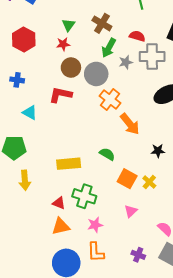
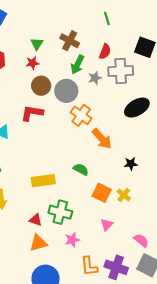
red semicircle: (137, 36) -> (105, 52), turned 98
orange L-shape: (96, 252) -> (89, 266), moved
purple cross: (138, 255) -> (116, 267), size x1.6

